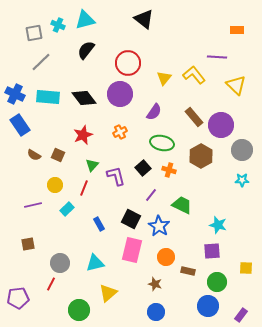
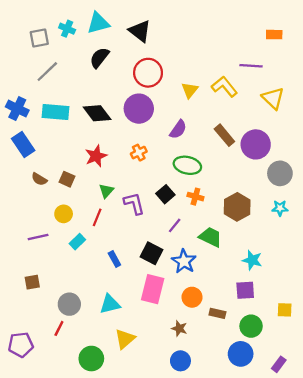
black triangle: (144, 19) -> (140, 31), moved
brown hexagon: (201, 156) -> (237, 207), moved

